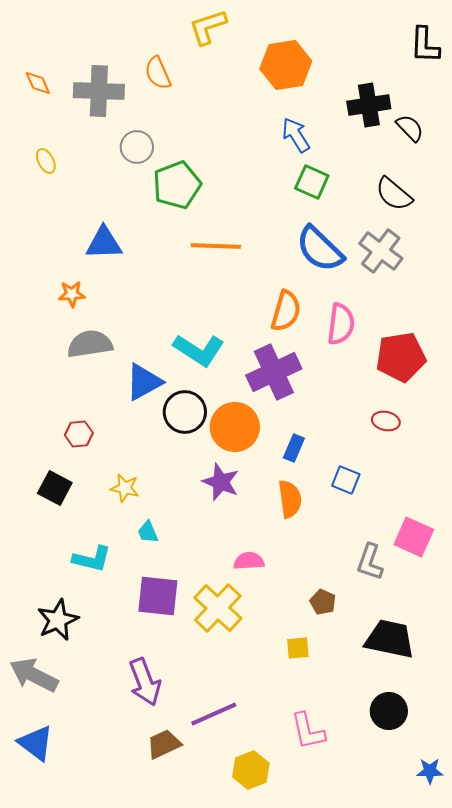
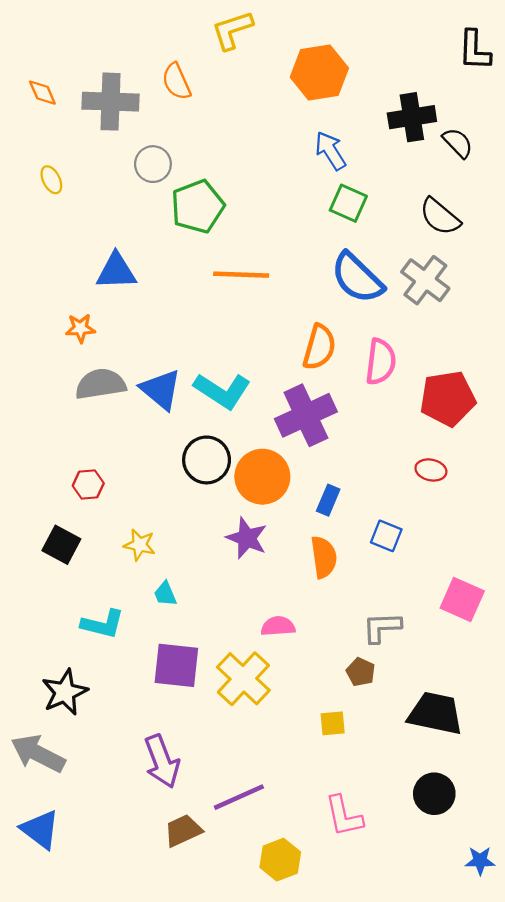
blue triangle: (144, 382) -> (161, 390), moved, turned -51
gray L-shape: (370, 562) -> (382, 627), moved, turned 69

